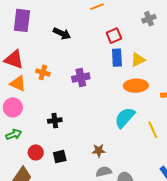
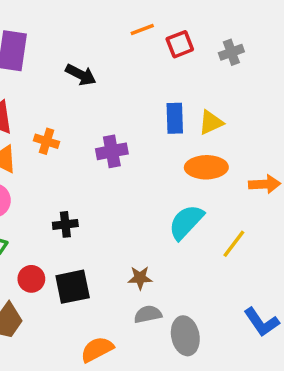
red square: (114, 36) -> (180, 44), moved
yellow line: (153, 130) -> (234, 244), turned 60
black square: (60, 157) -> (73, 287), size x1.5

